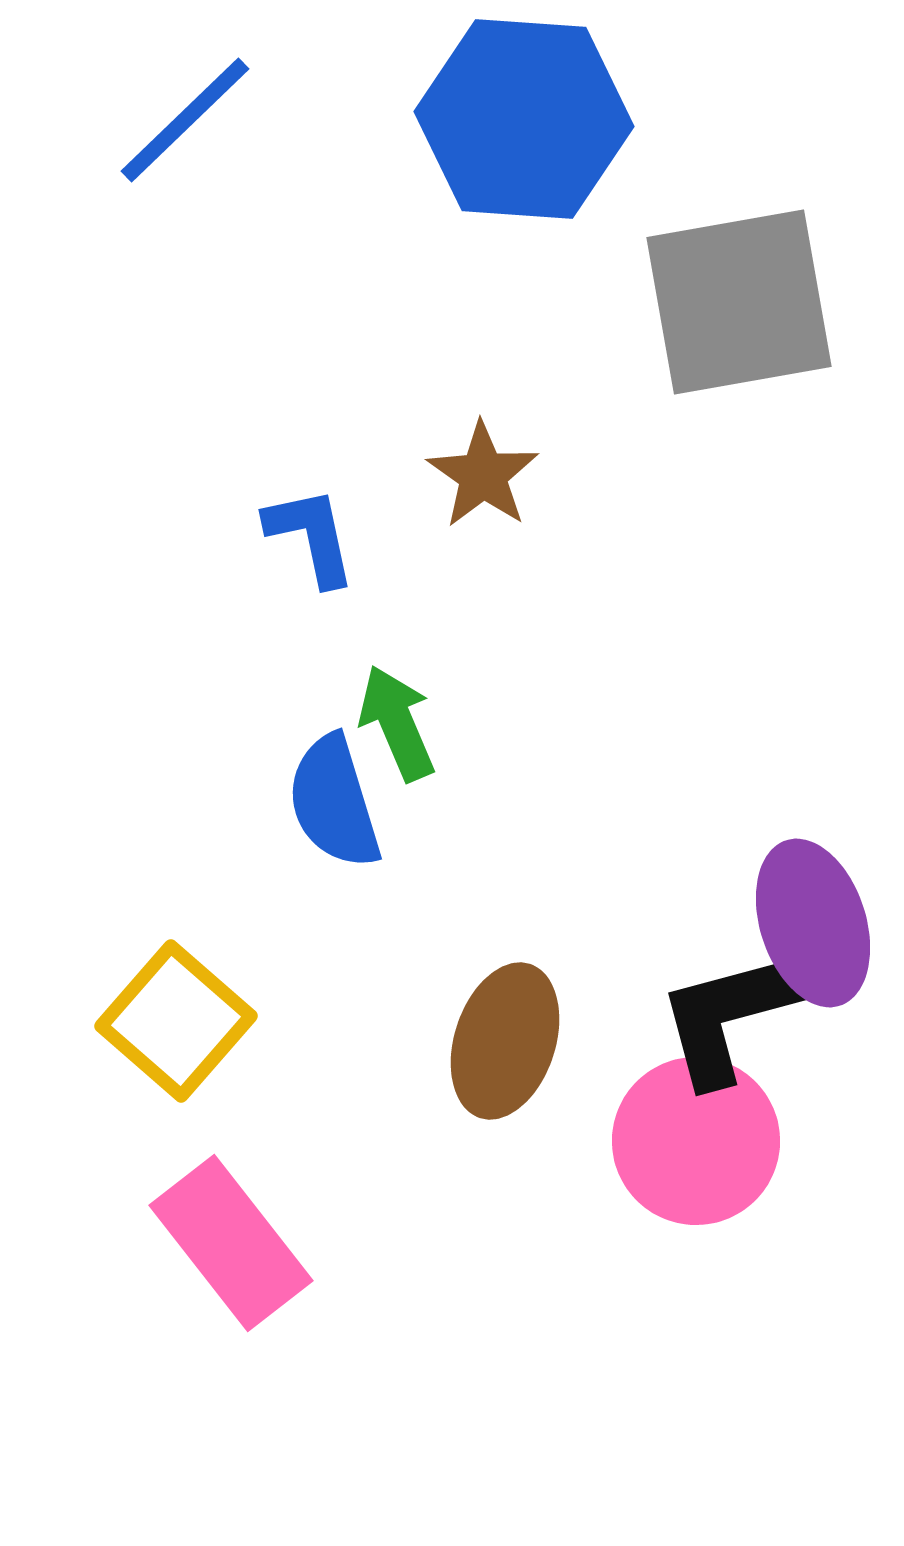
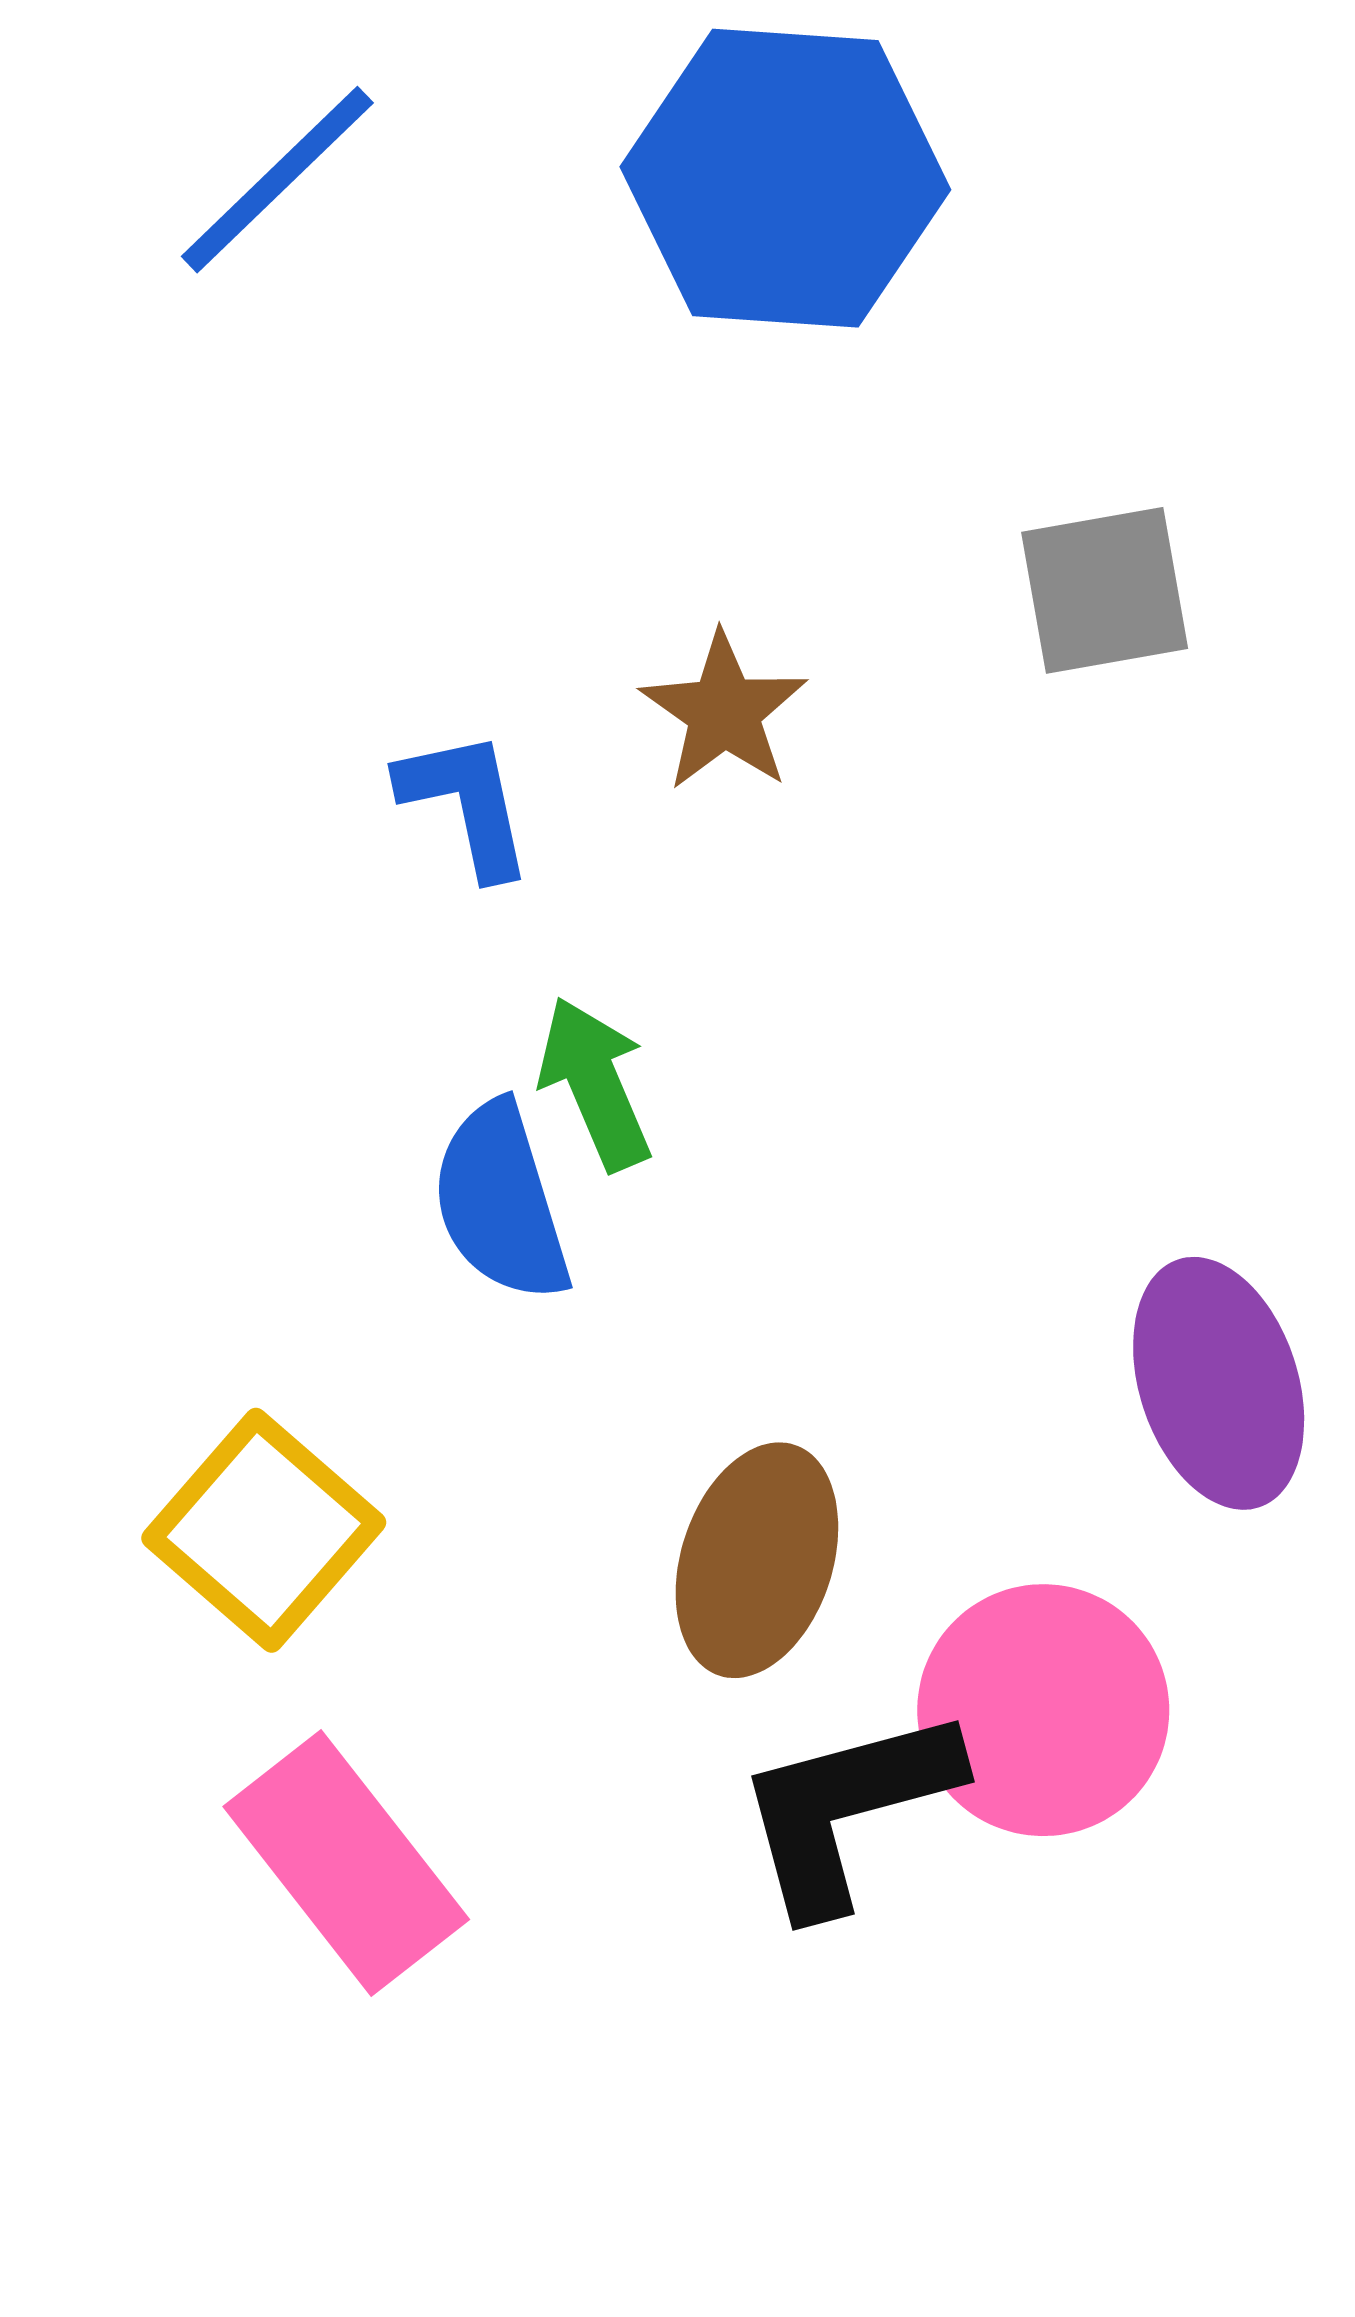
gray square: (739, 302) -> (1105, 590), moved, size x0.6
black L-shape: (732, 1015) -> (847, 1809), moved

